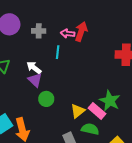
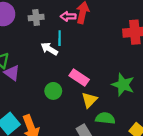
white arrow: (34, 68) -> (49, 49), moved
purple triangle: (35, 80) -> (12, 73), moved
pink rectangle: (97, 111) -> (79, 78), moved

